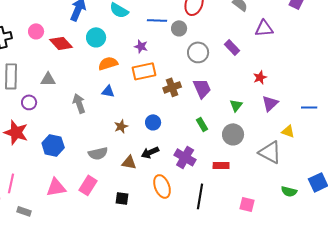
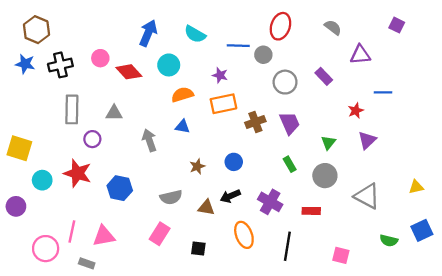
blue line: (309, 107) -> (383, 92), moved
yellow triangle: (288, 131) -> (416, 187), moved, turned -32
pink triangle: (56, 187) -> (104, 236), moved

